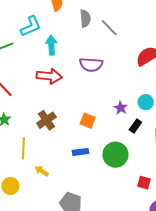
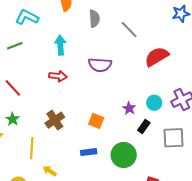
cyan L-shape: (31, 26) -> (27, 17), moved, turned -130
gray line: (109, 28) -> (129, 30), moved
red arrow: (49, 76) -> (58, 76), size x0.7

